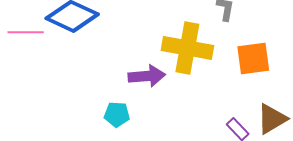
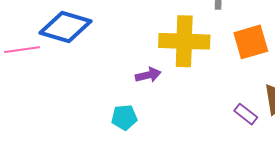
purple arrow: (147, 76) -> (148, 75), size x0.7

